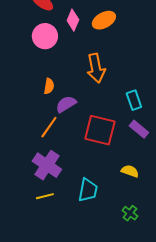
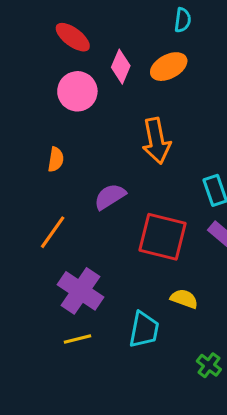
orange semicircle: (49, 86) -> (56, 159), moved
orange line: (49, 127) -> (53, 232), moved
yellow semicircle: (130, 171) -> (184, 299), moved

